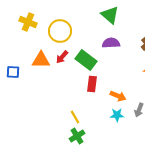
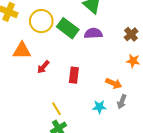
red arrow: (62, 57) -> (43, 67), moved
green rectangle: (86, 60) -> (68, 28), moved
orange arrow: (118, 96) -> (114, 83), moved

